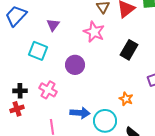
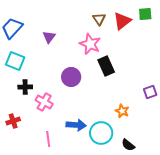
black rectangle: (129, 50) -> (106, 66), moved, turned -54
cyan square: (38, 51) -> (15, 61), moved
black cross: (20, 91) -> (25, 87), moved

